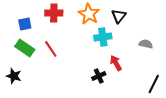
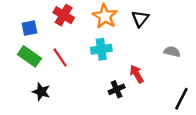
red cross: (54, 13) -> (64, 15), turned 30
cyan cross: (103, 37) -> (101, 49), moved
black star: (14, 76) -> (41, 92), moved

